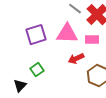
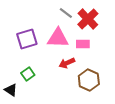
black triangle: (20, 86) -> (11, 90), turned -40

